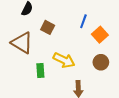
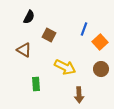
brown triangle: (22, 43) -> (24, 50), size x0.7
green rectangle: (40, 70) -> (36, 84), moved

